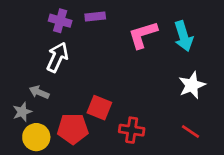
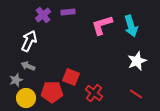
purple cross: (60, 21) -> (43, 15), turned 35
white arrow: (57, 57) -> (29, 41), moved
red cross: (132, 130) -> (94, 93), turned 30

